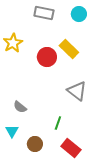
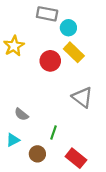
cyan circle: (79, 14) -> (68, 28), moved
green line: (58, 123) -> (53, 133), moved
cyan triangle: (12, 131) -> (13, 140), turned 32

